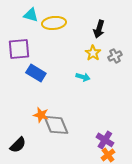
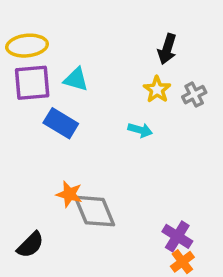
cyan triangle: (31, 15) -> (76, 79), moved
yellow ellipse: (54, 23) -> (27, 46), moved

